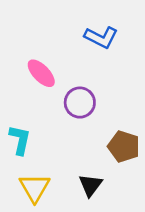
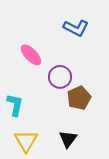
brown pentagon: (124, 146) -> (79, 98), moved, turned 30

